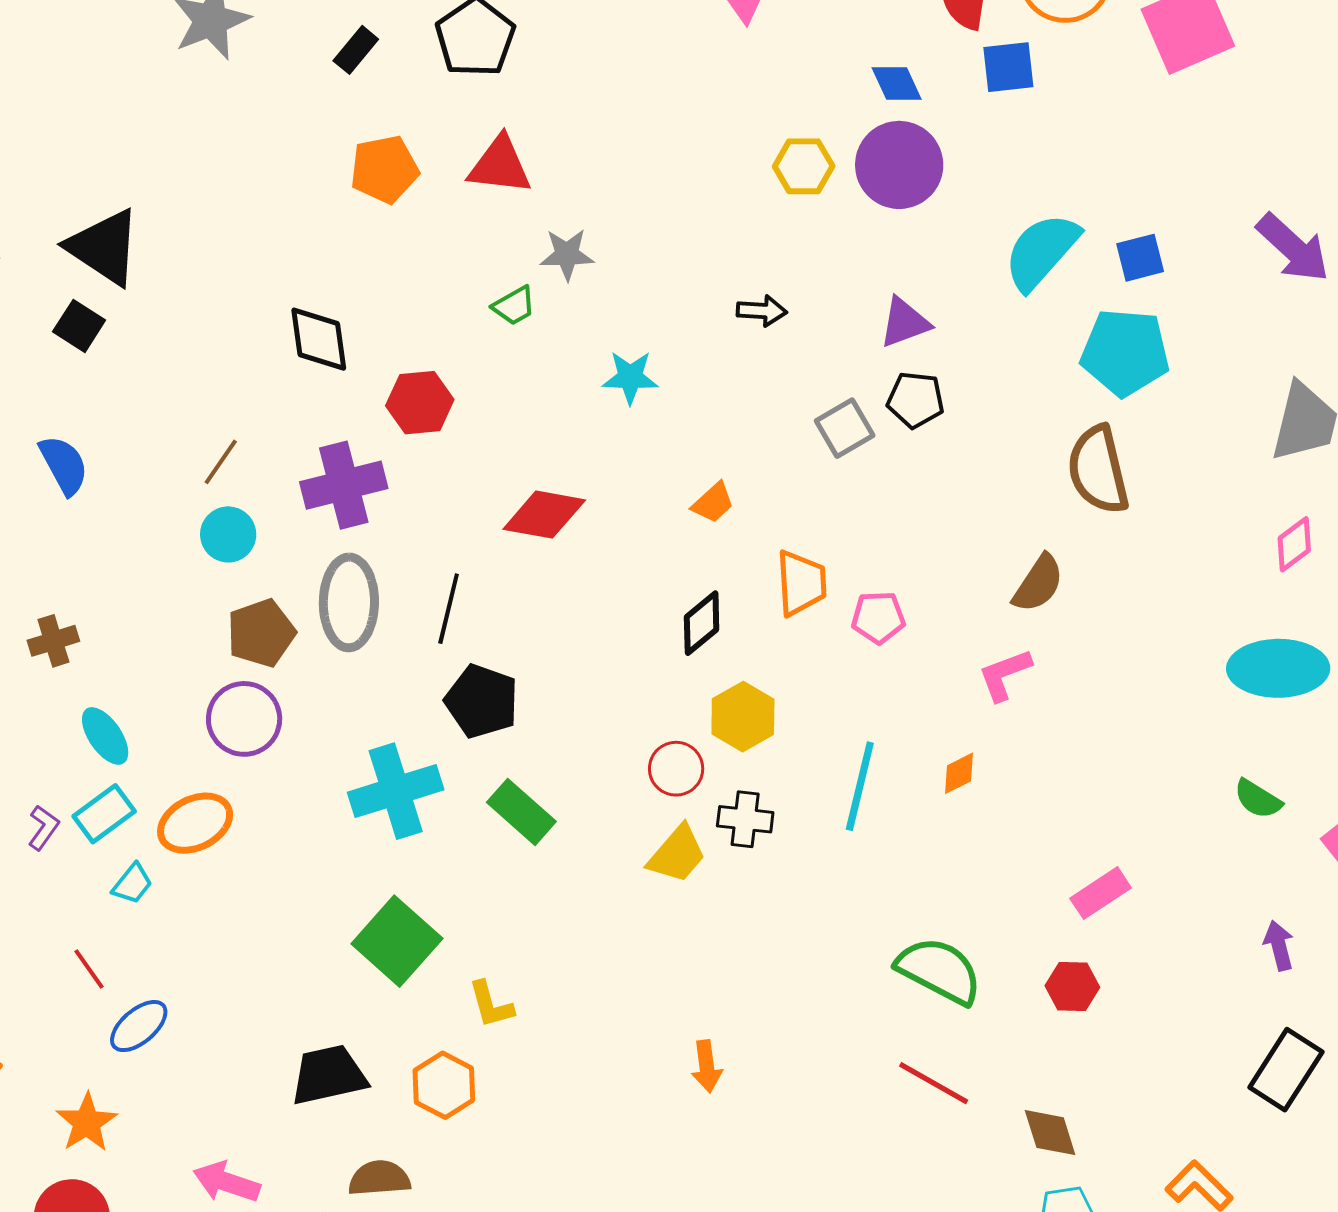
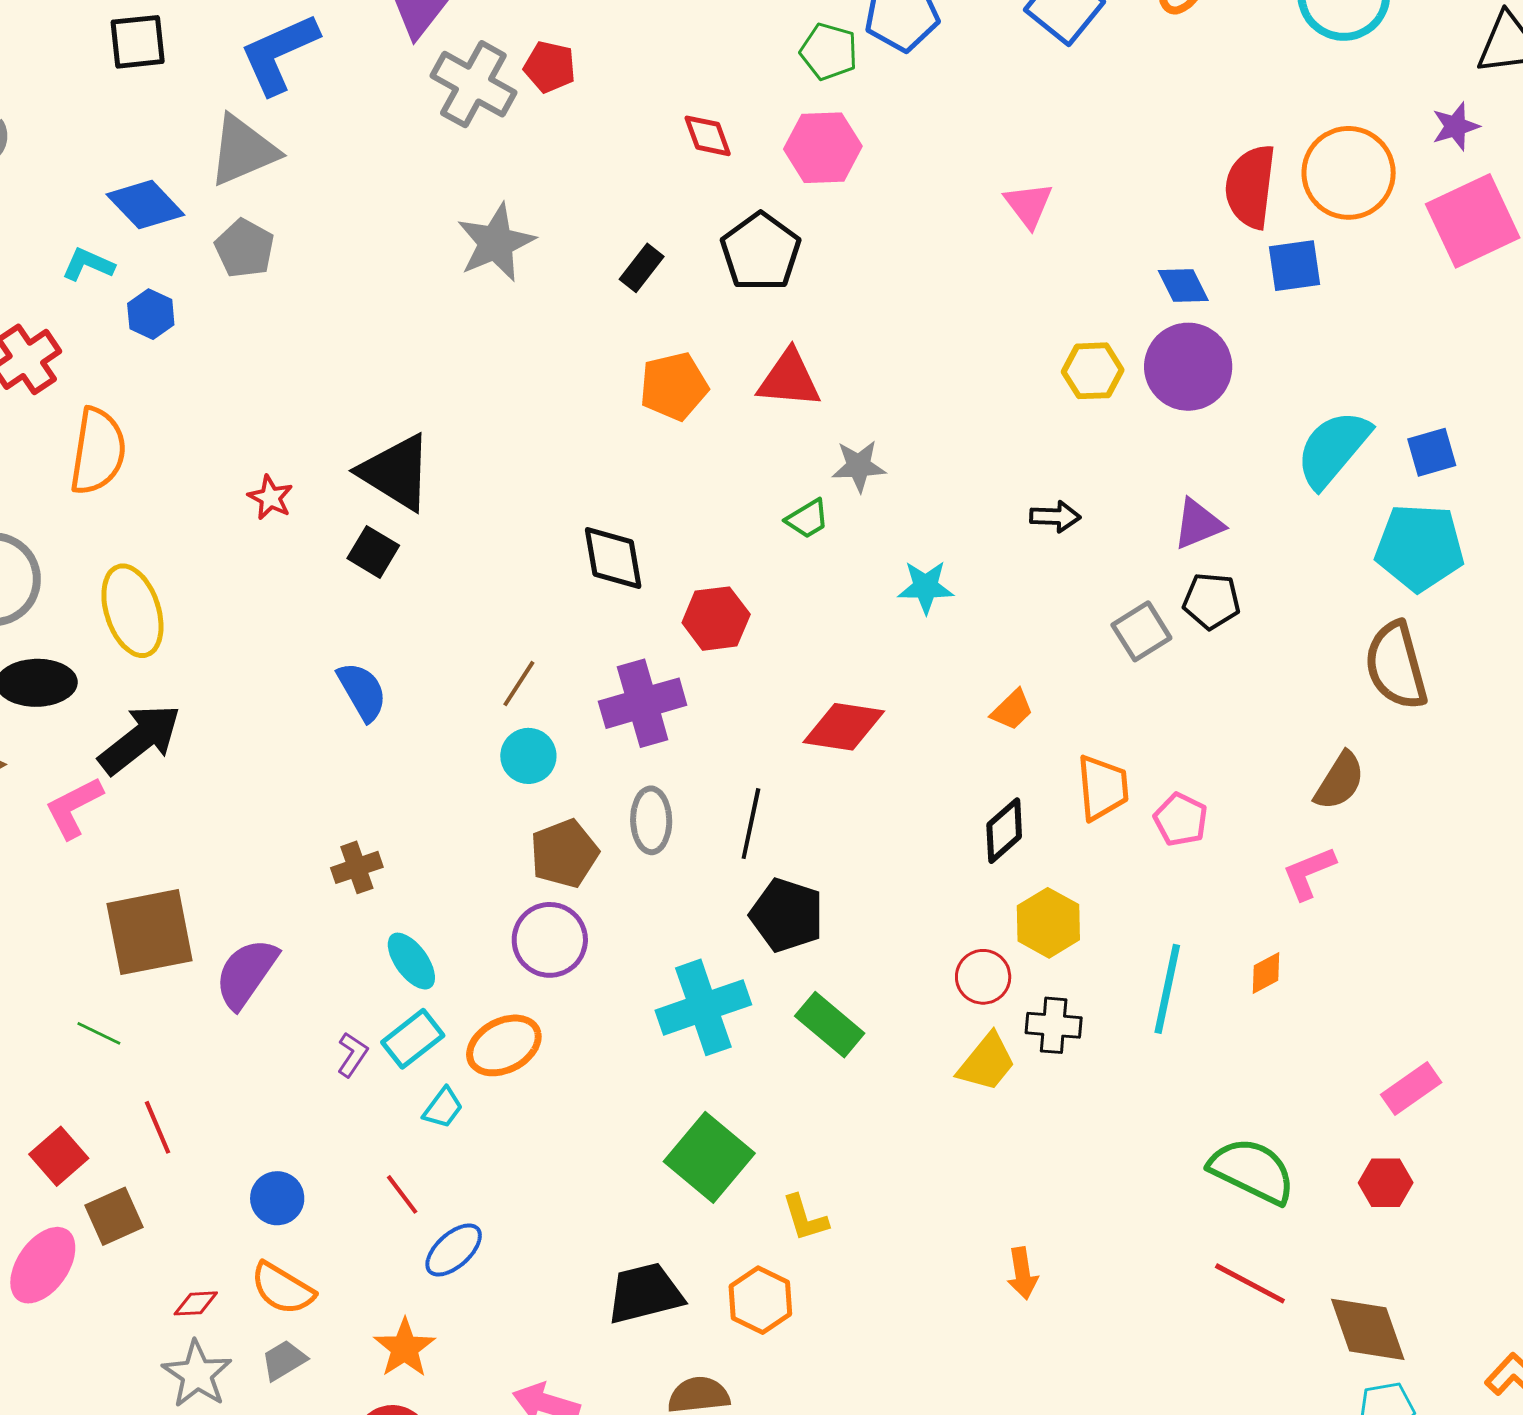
gray ellipse: (349, 602) -> (651, 820), size x0.7
pink pentagon: (878, 617) -> (1181, 820), turned 30
brown diamond: (1050, 1133) -> (1368, 1329), size x1.4

